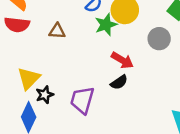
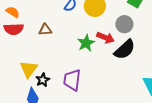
green star: (106, 25) -> (86, 43), moved
red arrow: (122, 60) -> (105, 38), moved
black semicircle: (119, 82) -> (125, 49), moved, size x1.6

